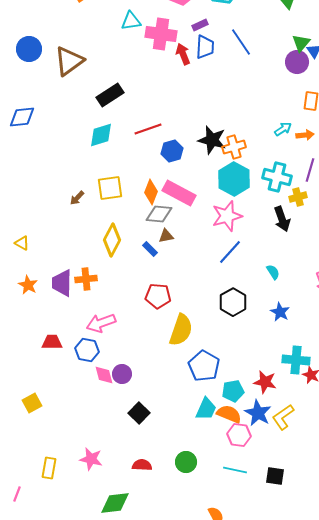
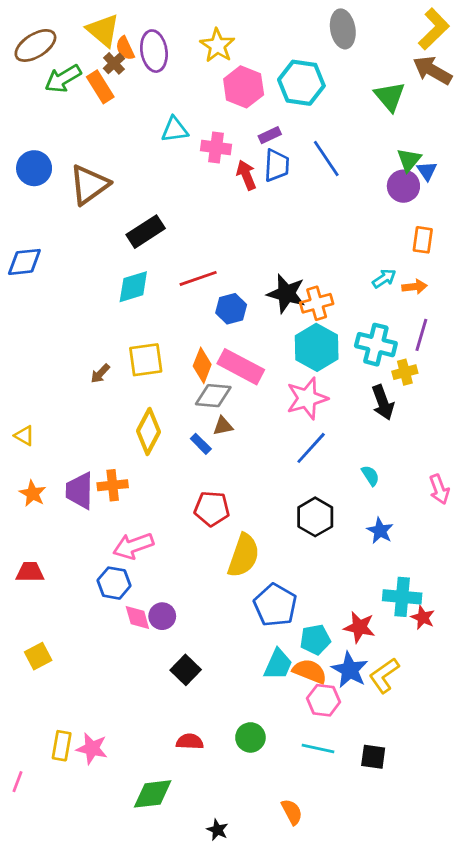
pink cross: (161, 34) -> (216, 147), size x0.7
red trapezoid: (52, 342) -> (30, 572), moved
pink star: (91, 459) -> (92, 748), moved

